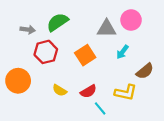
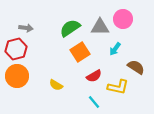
green semicircle: (57, 22) -> (70, 28), moved
red hexagon: (46, 52) -> (16, 49), moved
brown semicircle: (145, 71) -> (136, 67), turned -108
red semicircle: (88, 91) -> (94, 76), moved

